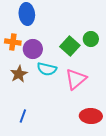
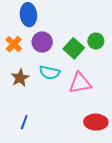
orange cross: (13, 42) -> (14, 44), turned 35
purple circle: (33, 49) -> (42, 42), moved
pink triangle: (76, 79) -> (80, 83), turned 30

